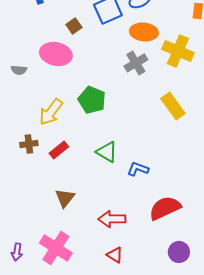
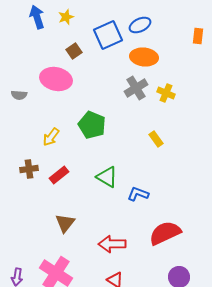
yellow cross: (178, 51) -> (166, 93), moved, size x0.6
yellow rectangle: (173, 106) -> (156, 139), moved, size x0.6
yellow arrow: (51, 112) -> (51, 137), size x0.7

